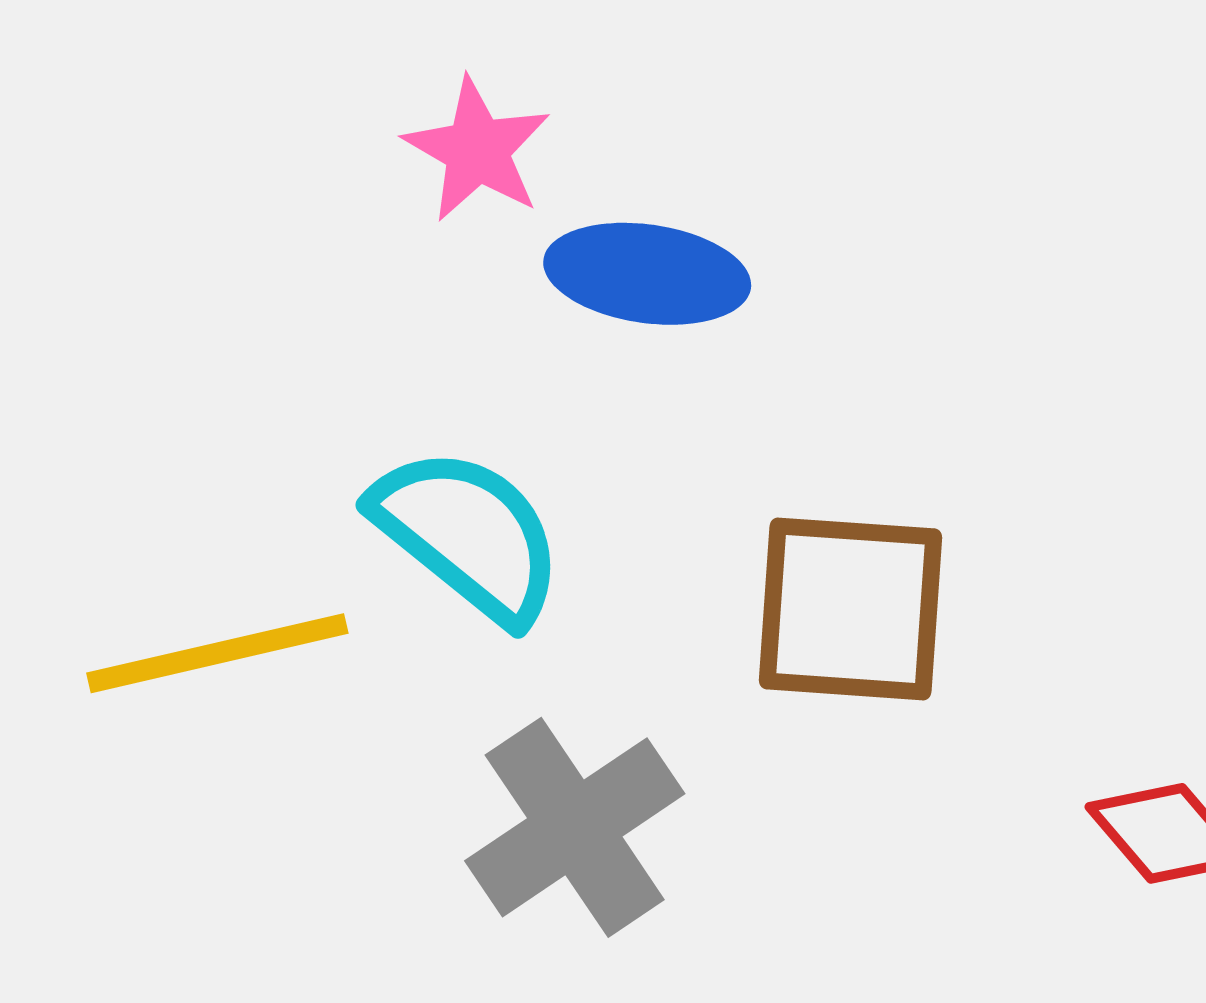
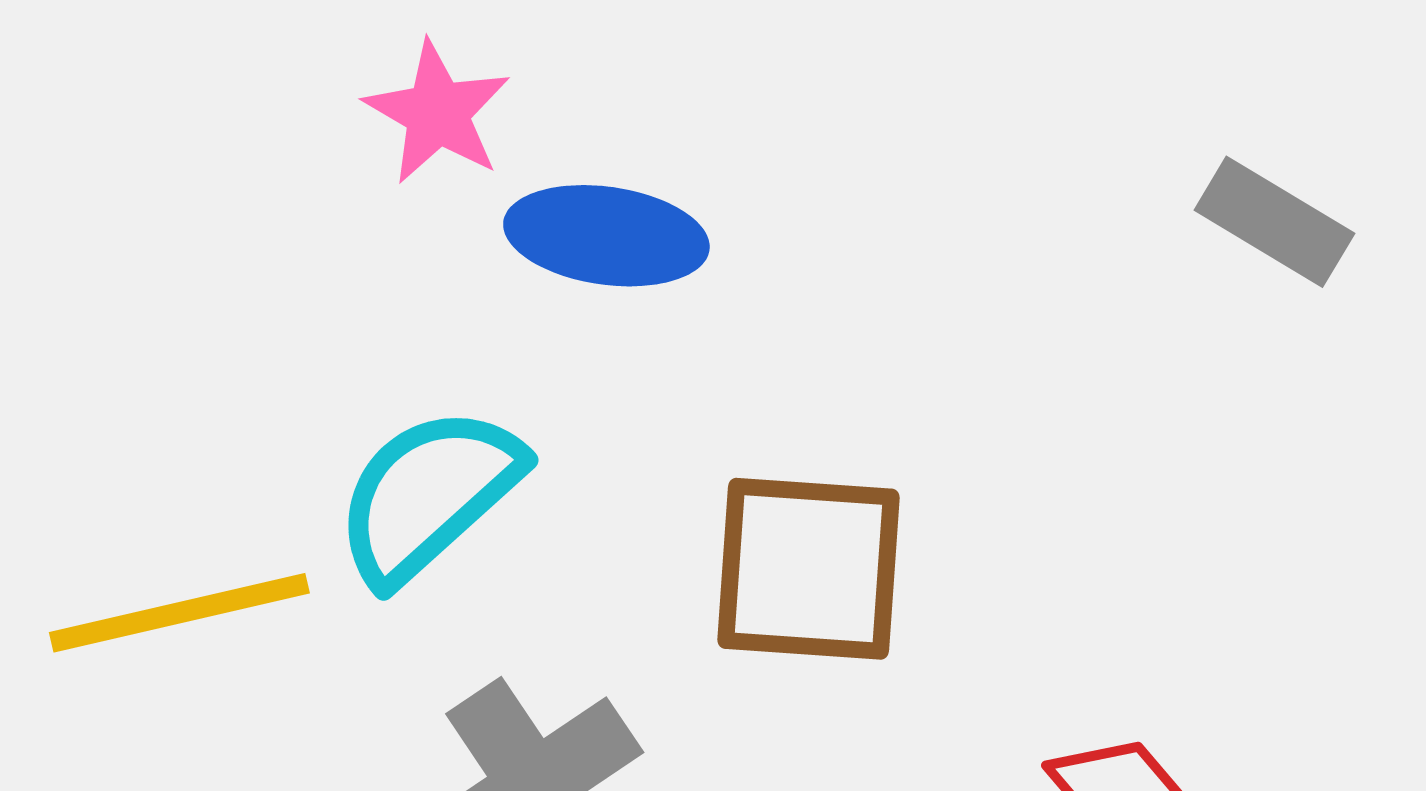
cyan semicircle: (468, 534) -> (428, 495), turned -81

